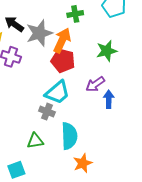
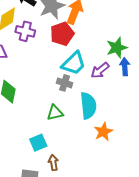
green star: (107, 51) -> (117, 48), moved
red pentagon: (63, 61) -> (62, 34), moved, turned -30
purple arrow: (95, 84) -> (100, 70), moved

